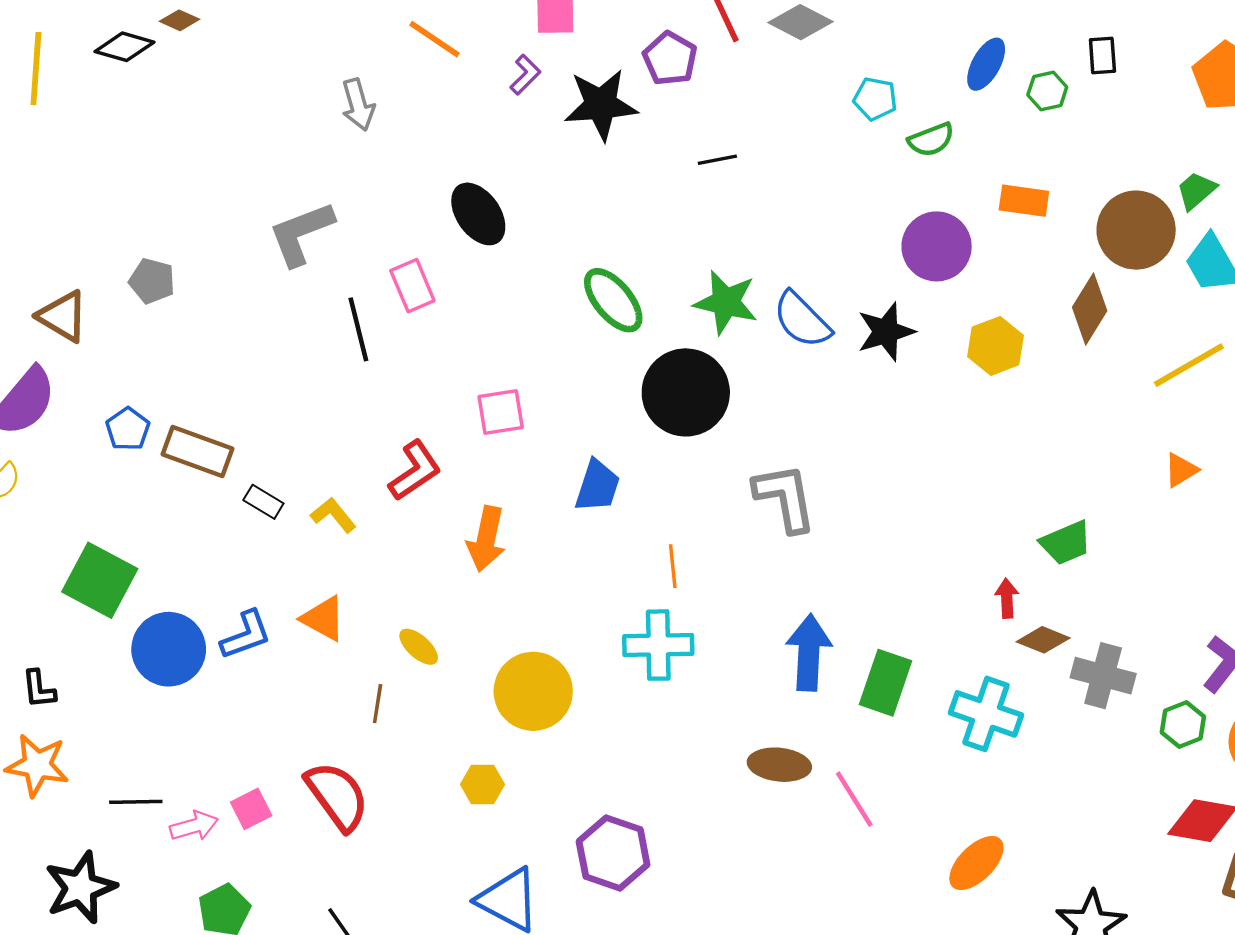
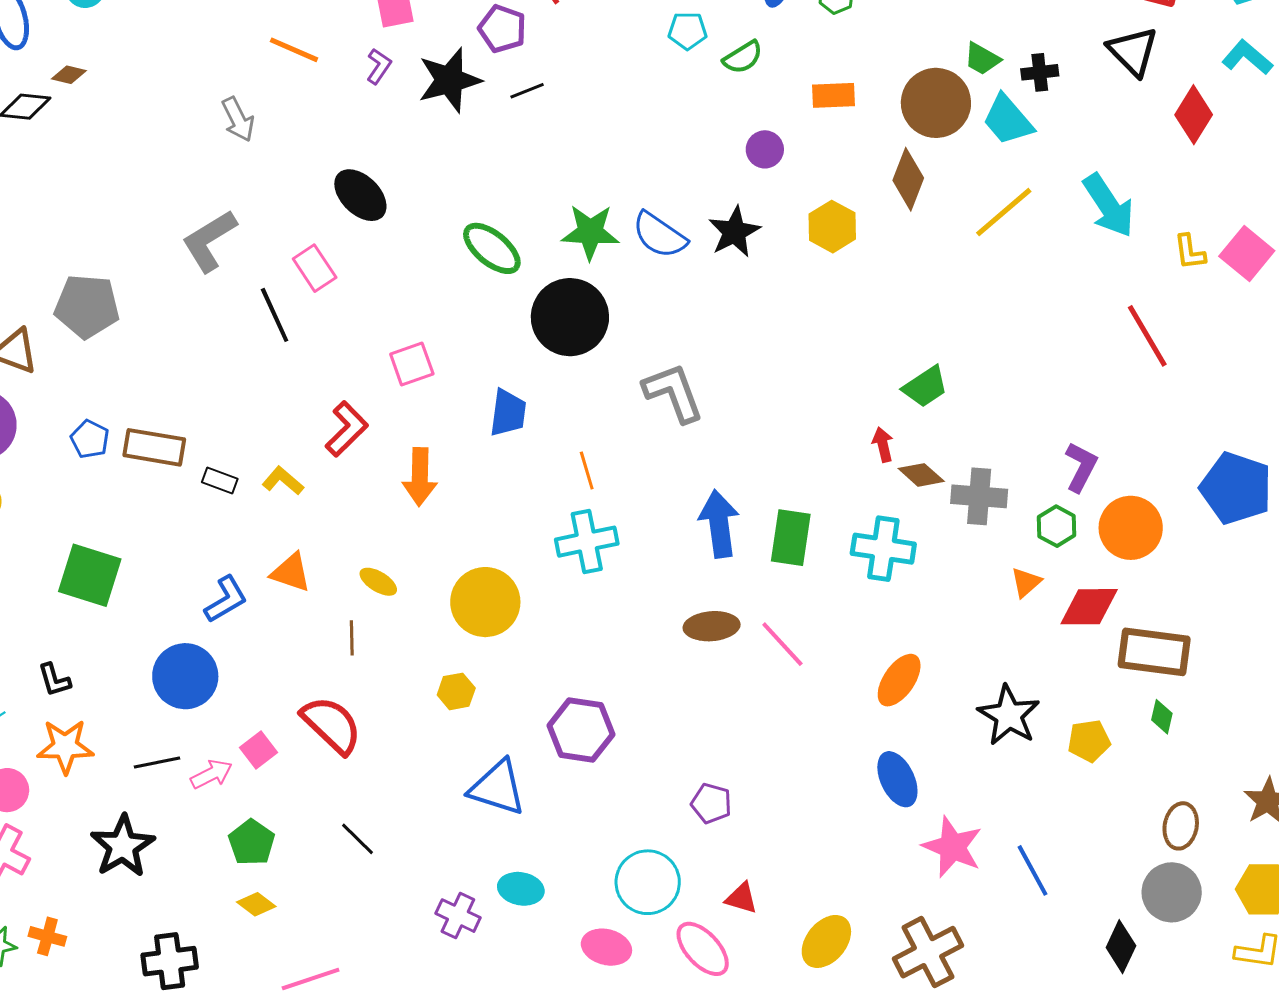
black line: (717, 160) -> (527, 91), moved
green trapezoid: (1196, 191) -> (982, 59), turned -99
purple circle: (937, 246) -> (765, 149), size x0.6
gray pentagon: (152, 281) -> (87, 306), size x1.6
orange triangle: (1181, 470) -> (1026, 582), moved
brown diamond: (1043, 640) -> (921, 475), turned 30
blue circle: (169, 649) -> (185, 676), moved

